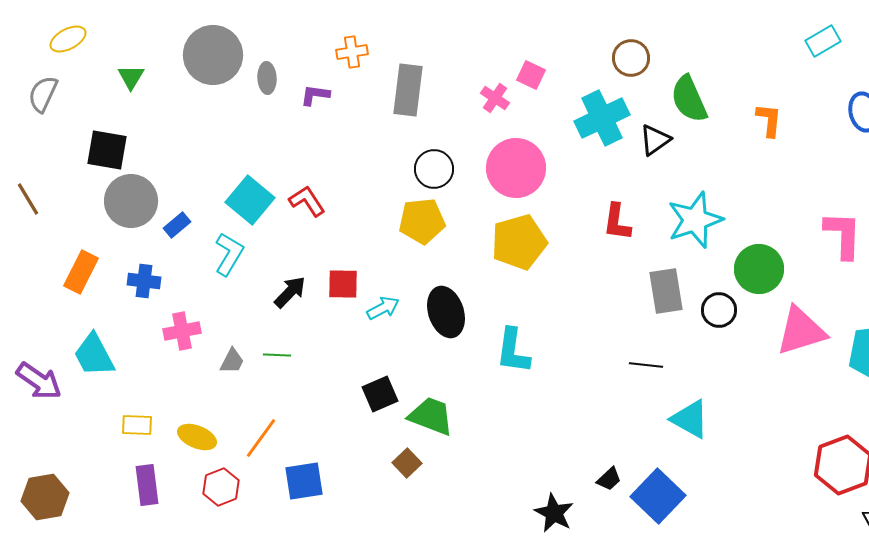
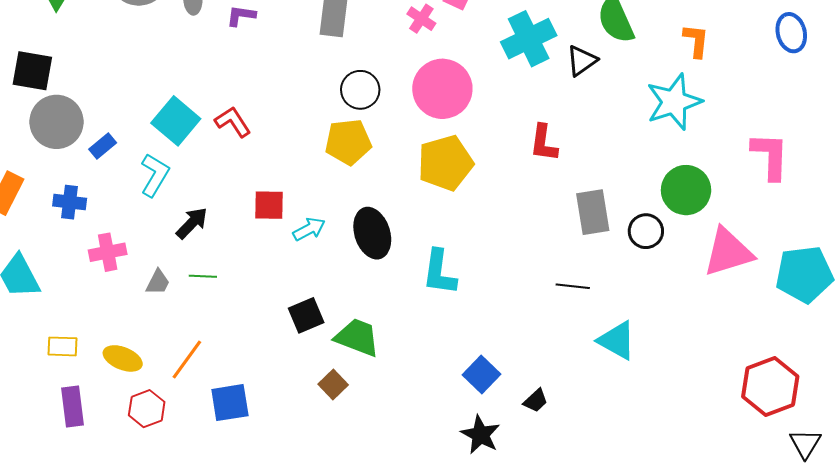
cyan star: (695, 220) -> (674, 102), moved
black arrow: (290, 292) -> (192, 223), moved
blue square: (658, 496) -> (482, 374), moved, size x0.7

